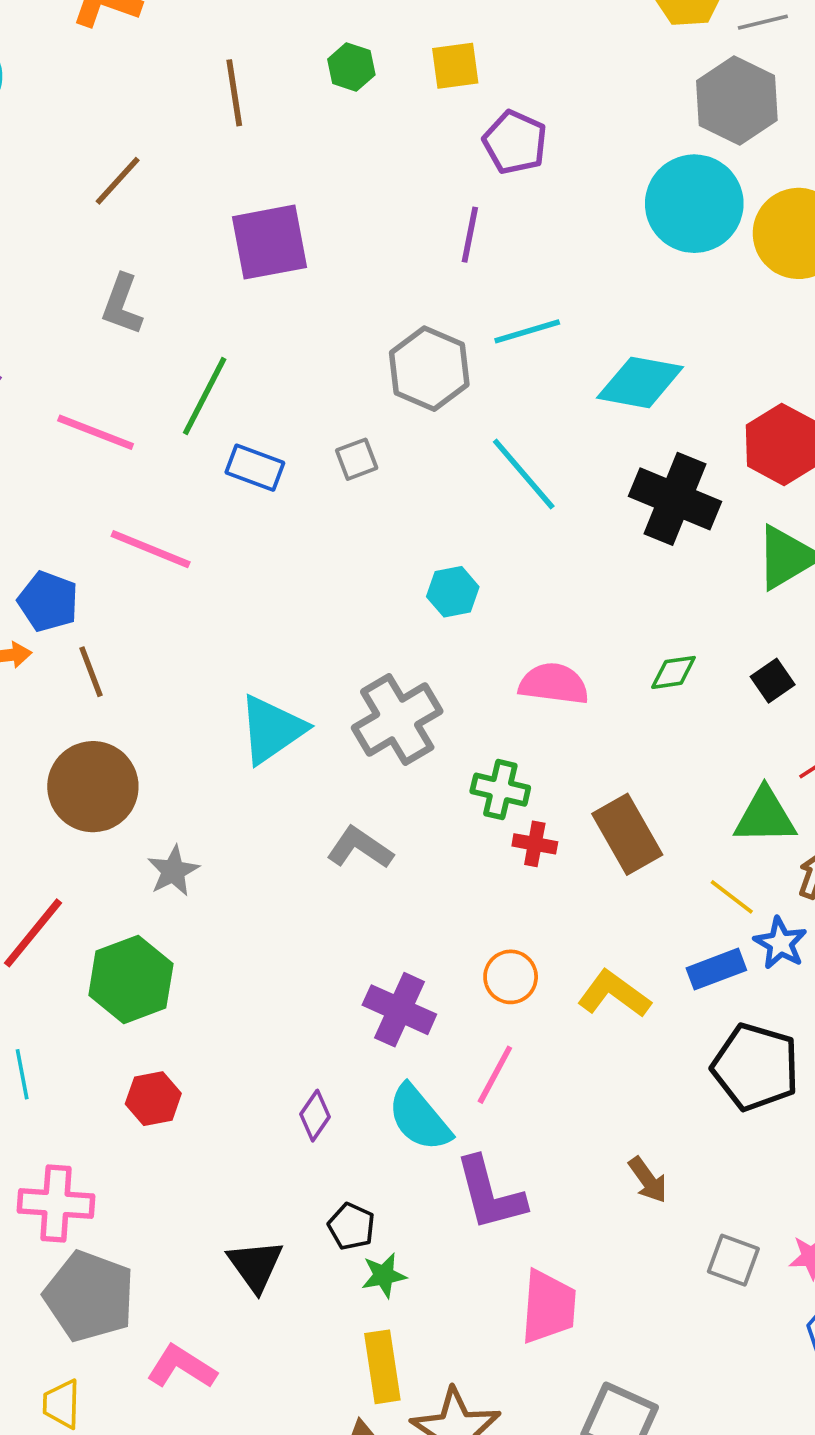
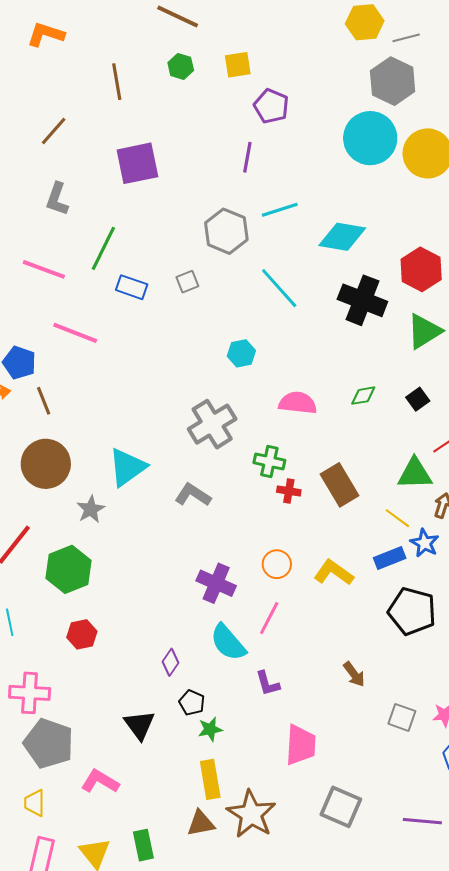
cyan triangle: (272, 729) -> (127, 467), moved
purple diamond: (315, 1116) -> (170, 662), moved
purple L-shape: (490, 1194) -> (268, 683), size x0.6

